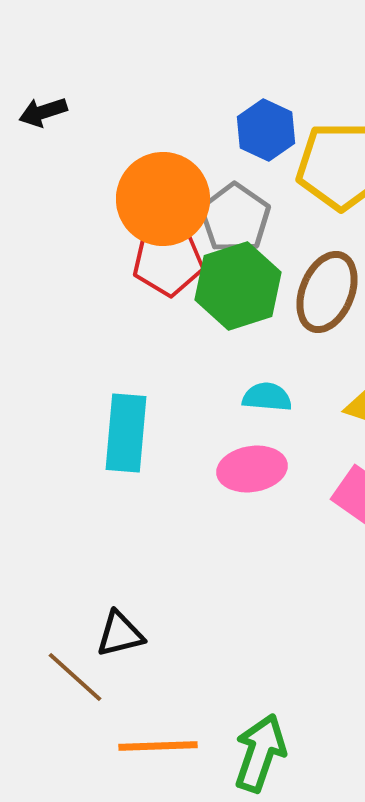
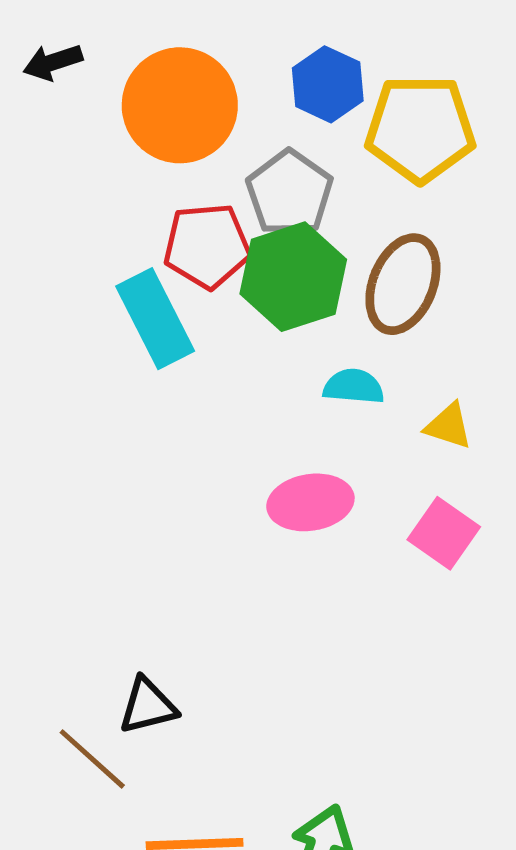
orange circle: (163, 199) -> (180, 105), moved
cyan semicircle: (267, 397) -> (354, 386), moved
cyan rectangle: (126, 433) -> (155, 319), moved, turned -32

